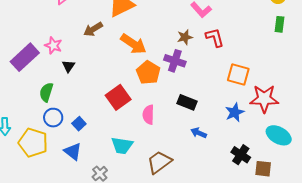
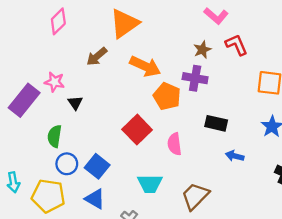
blue square: (79, 124) -> (97, 166), size x1.5

